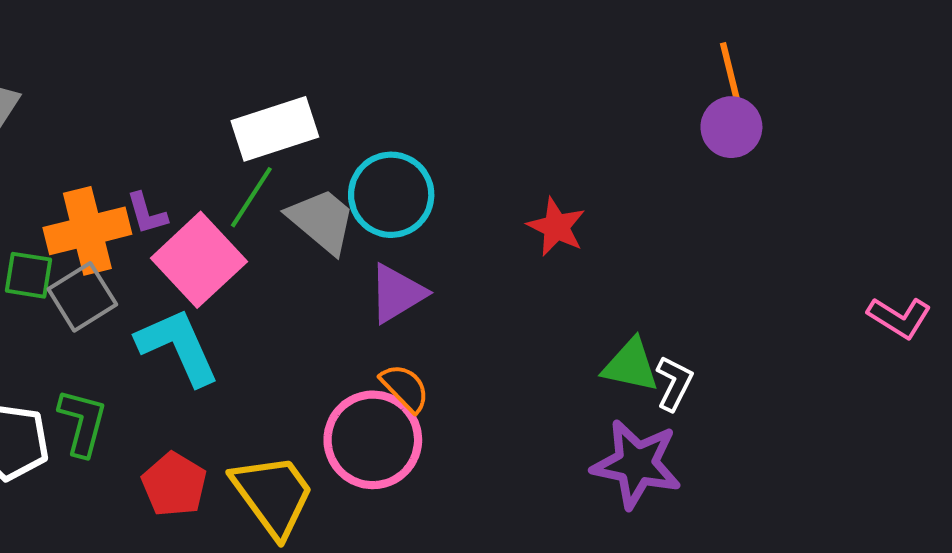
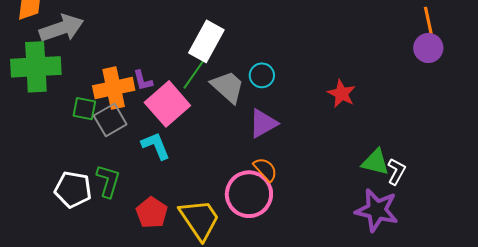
white rectangle: (275, 129) -> (206, 41), turned -45
cyan circle: (391, 195) -> (262, 75), size x0.6
cyan L-shape: (178, 347) -> (156, 146), size x0.7

